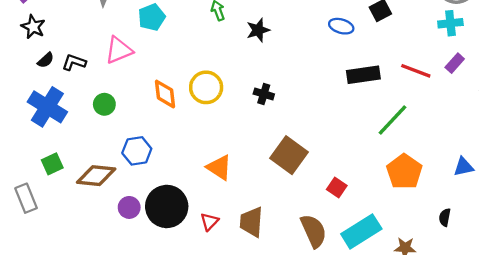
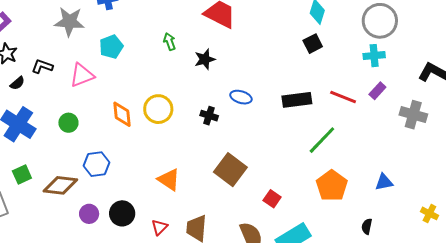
blue ellipse: (341, 26) -> (241, 97), moved
black L-shape: (74, 62) -> (42, 66), moved
black circle: (167, 206) -> (122, 213), size x0.7

